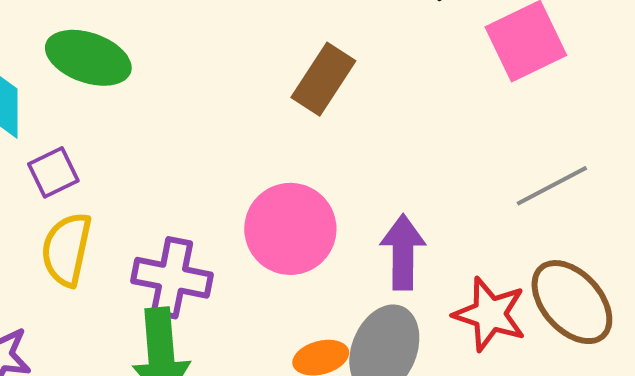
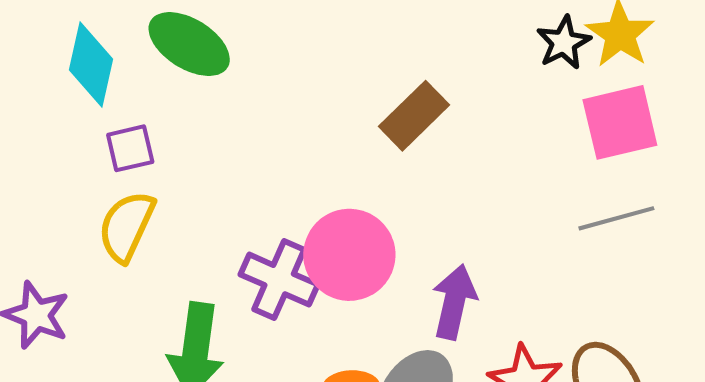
gray line: (552, 186) -> (616, 218), moved
purple cross: (172, 278) -> (279, 280), moved

